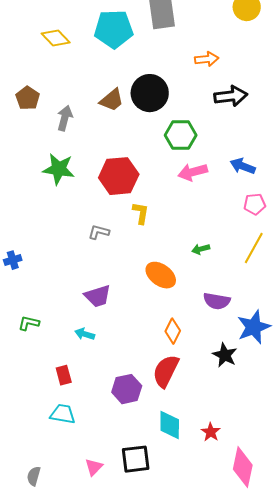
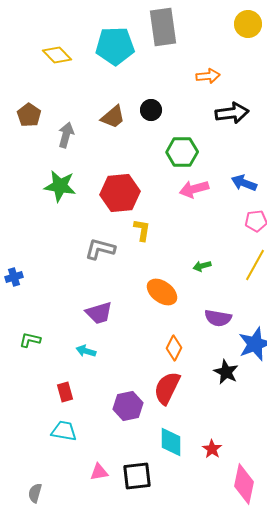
black circle: (150, 93) -> (151, 110), size x0.6
gray L-shape: (99, 232) -> (100, 249), size x1.4
pink triangle: (94, 467) -> (99, 472), moved, turned 36

